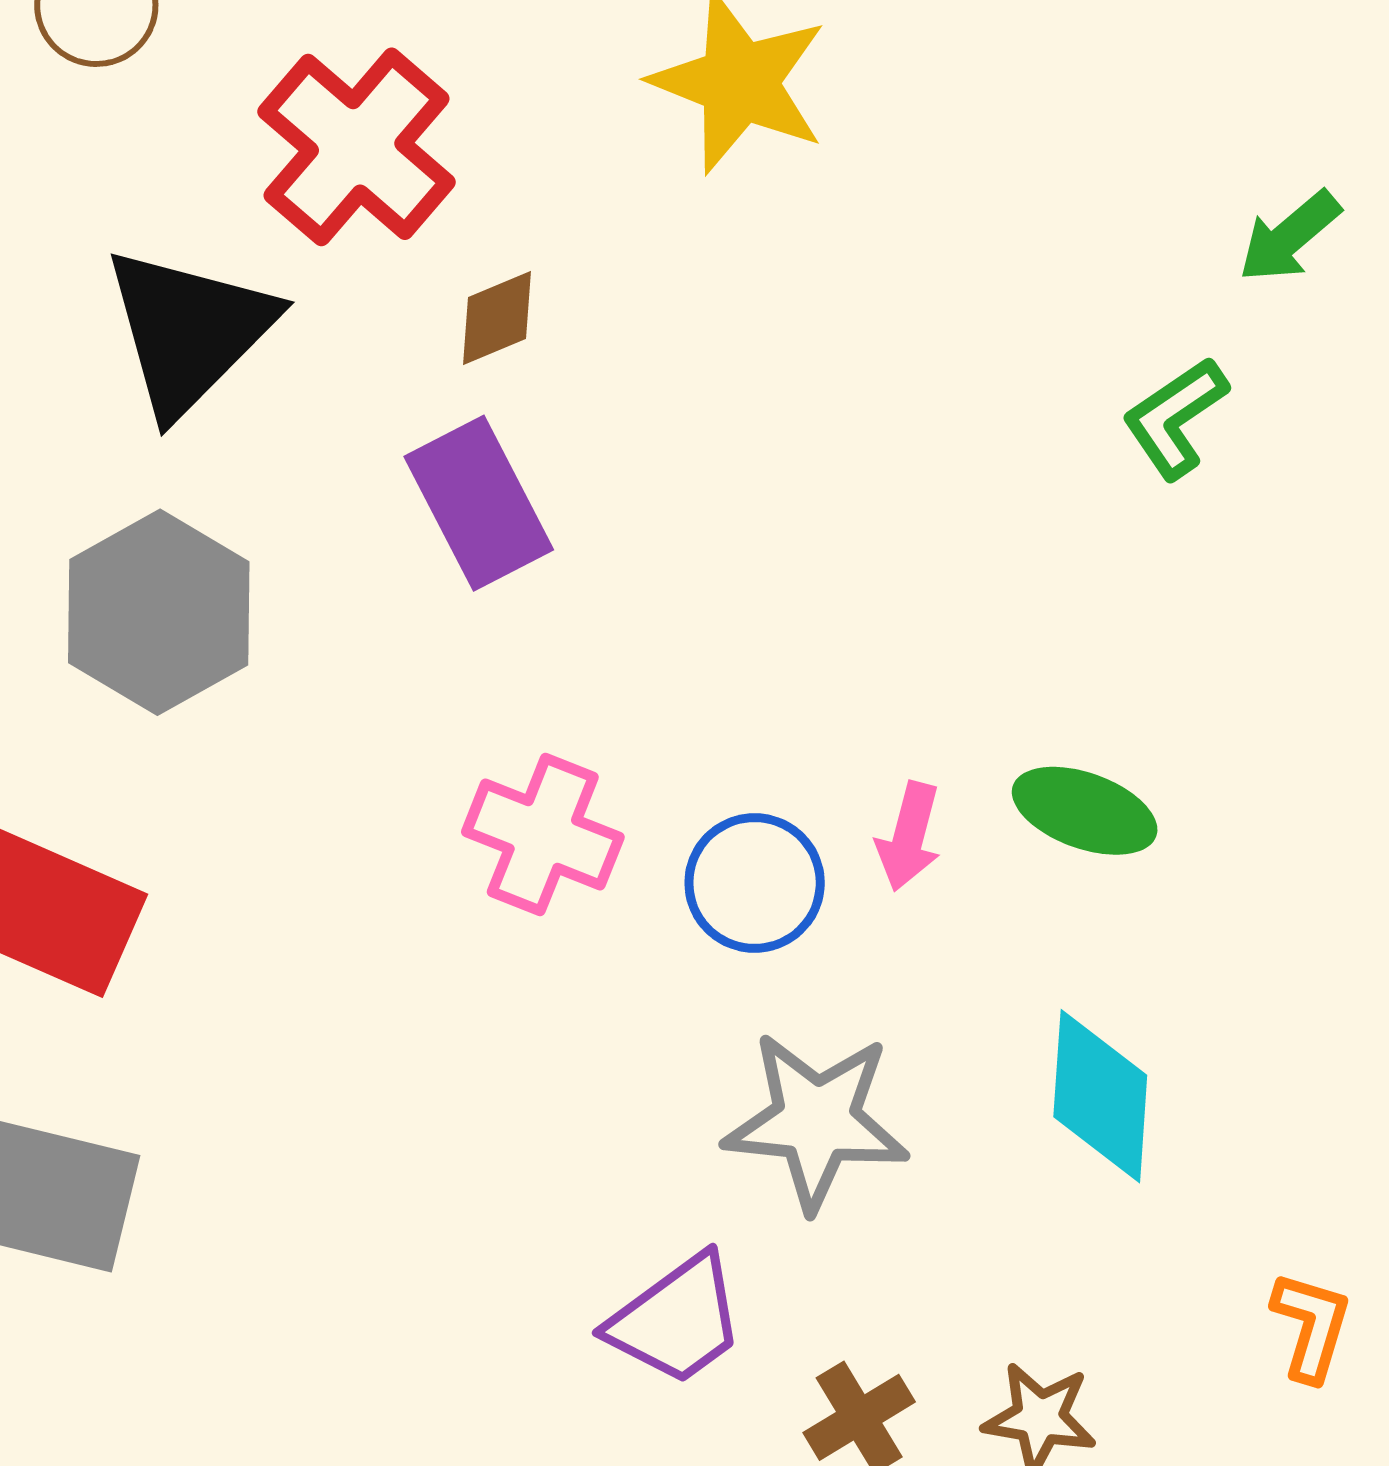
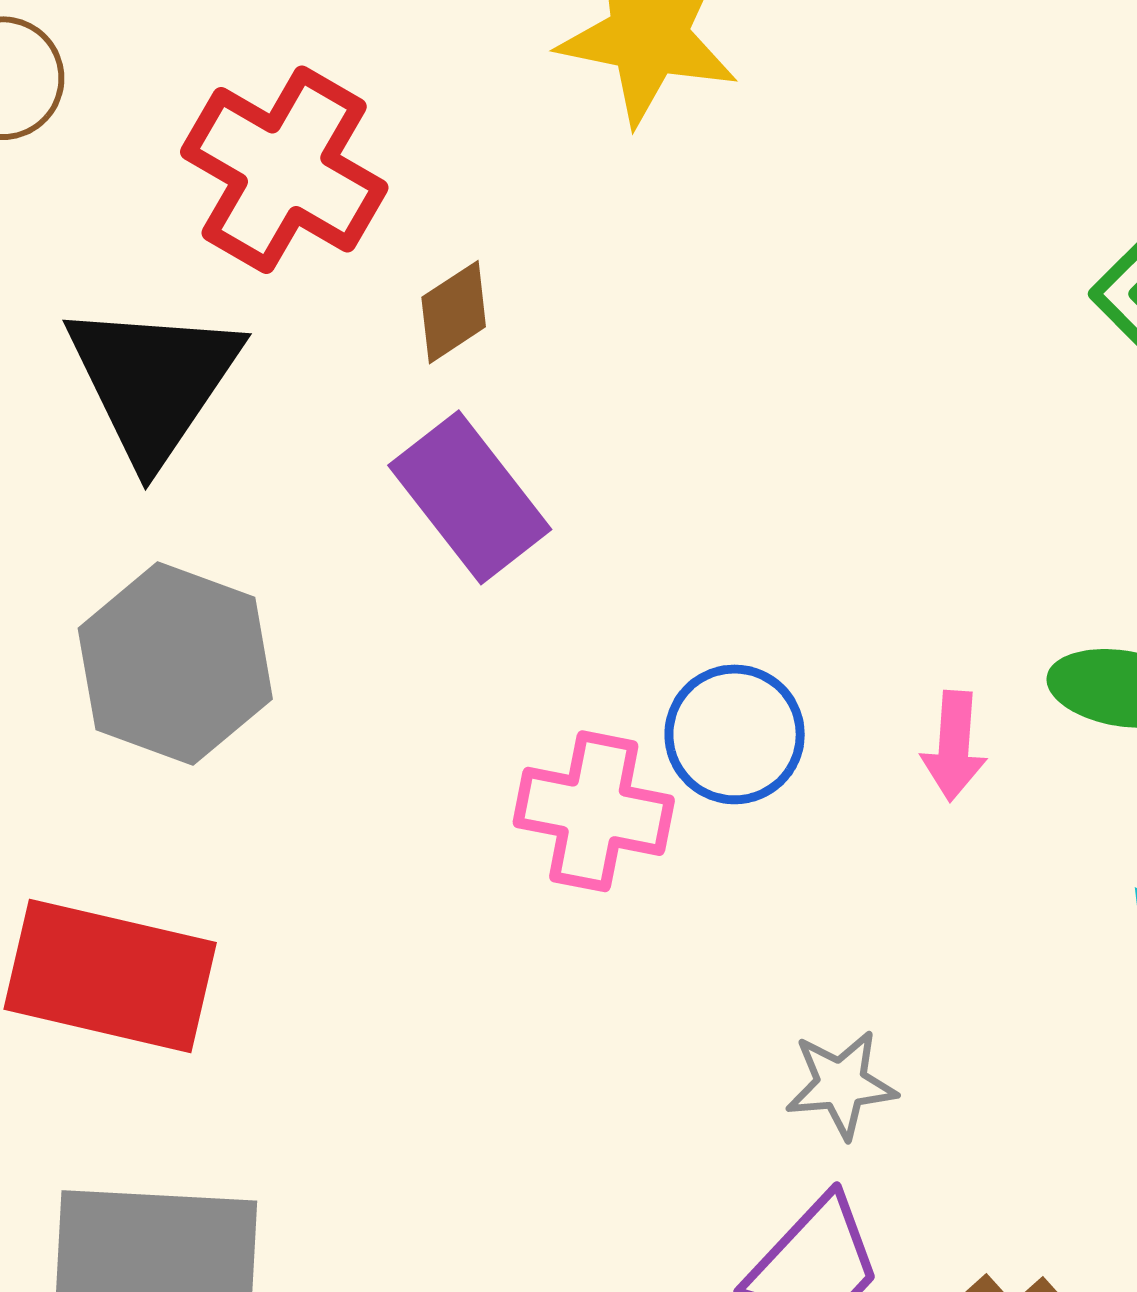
blue circle: (755, 883) -> (735, 734), moved
gray star: (816, 1121) -> (841, 1084), moved, size x0.6

